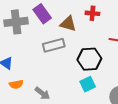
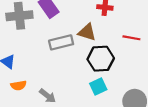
brown triangle: (68, 24) -> (87, 32), moved

